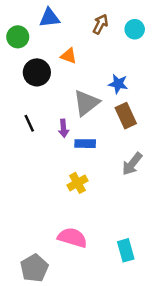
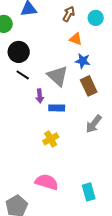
orange triangle: (69, 56) -> (76, 39), moved
gray triangle: (86, 103) -> (58, 76), turned -40
black line: (29, 123) -> (23, 75), moved, turned -32

